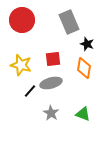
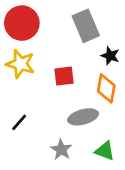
yellow star: (21, 65) -> (20, 64), moved
gray ellipse: (51, 83) -> (83, 117), moved
black line: (30, 91) -> (19, 122), moved

